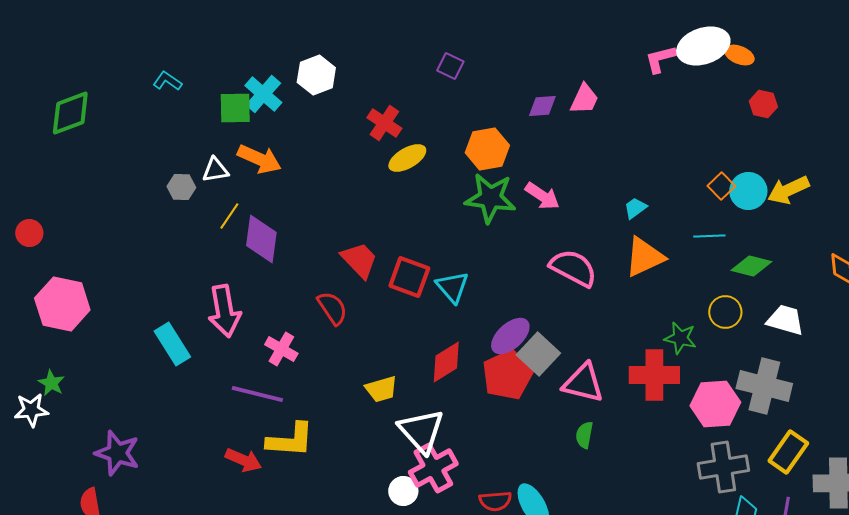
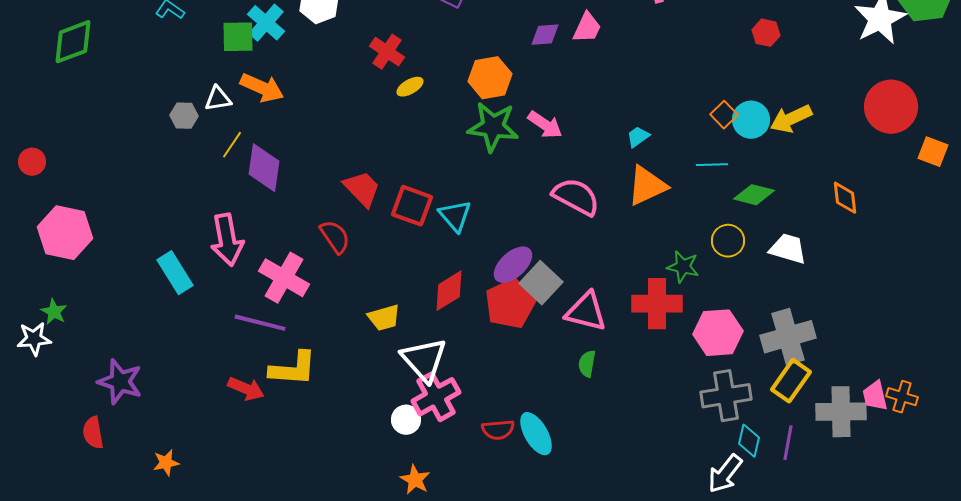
yellow ellipse: (407, 158) -> (410, 87), size x0.7
pink cross: (281, 349) -> (284, 278), size x1.5
gray cross: (764, 386) -> (788, 337), moved, turned -30

